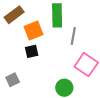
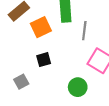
black square: (32, 51) -> (44, 60), moved

